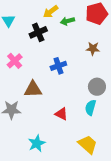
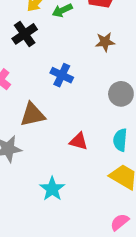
blue cross: (58, 66) -> (62, 75), turned -35
cyan semicircle: (91, 108) -> (120, 140), moved

